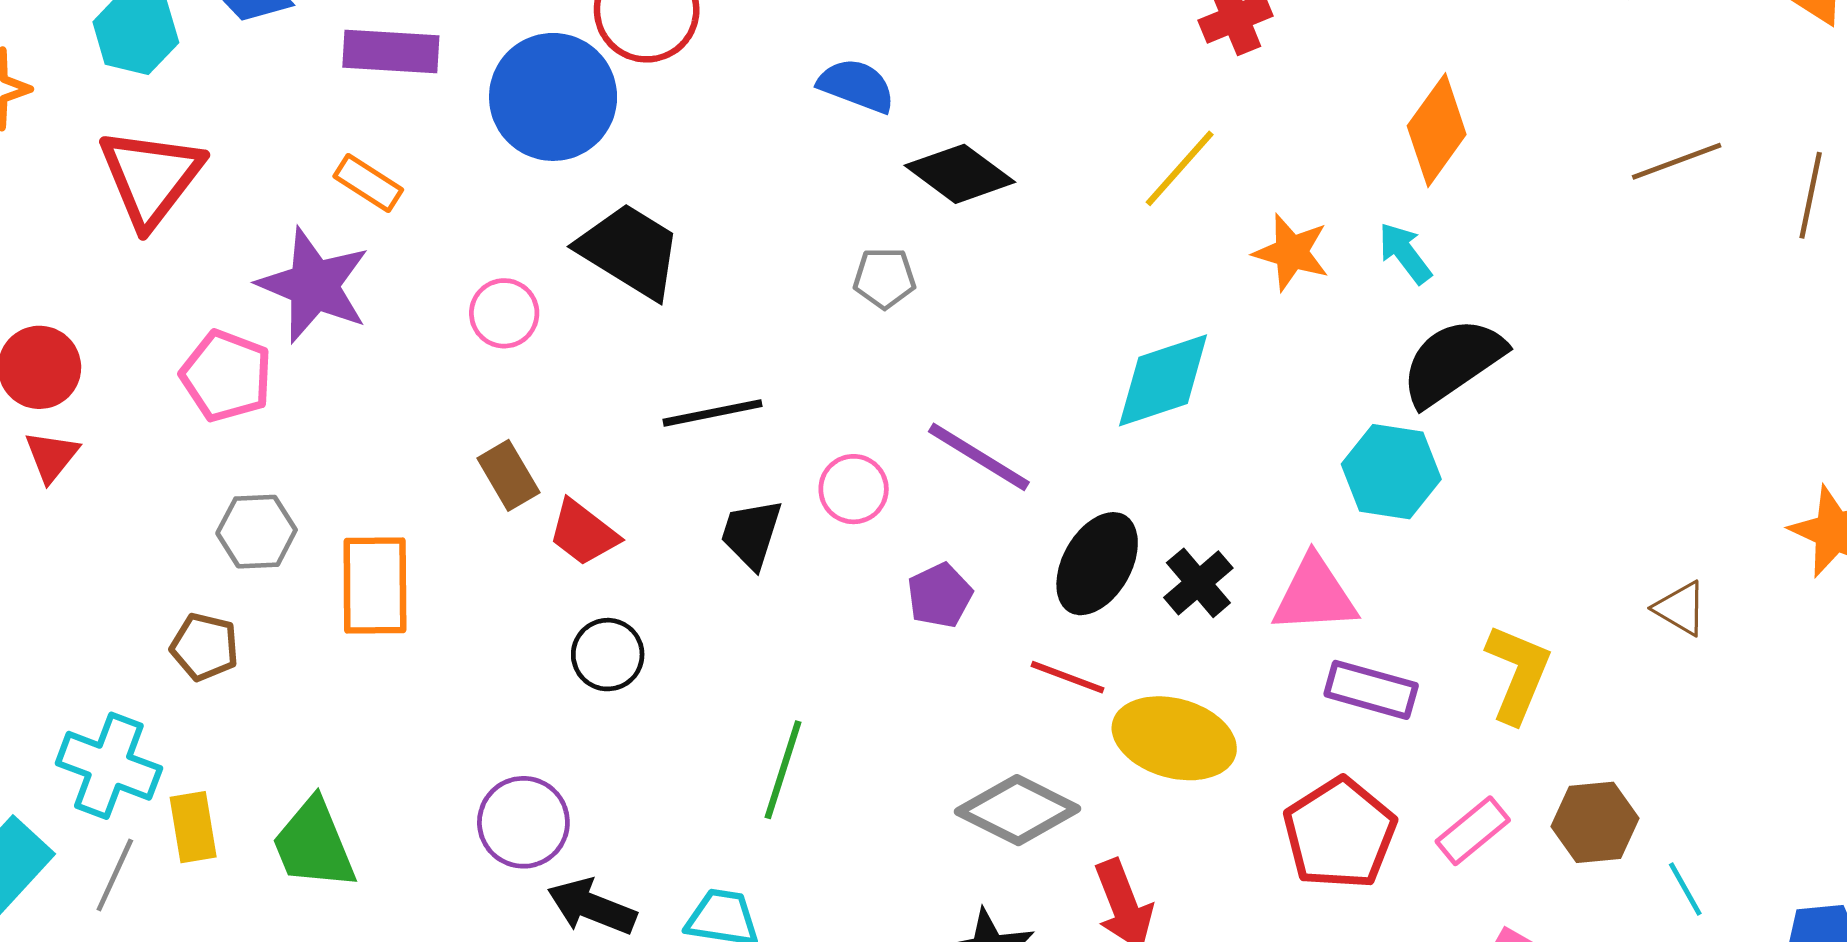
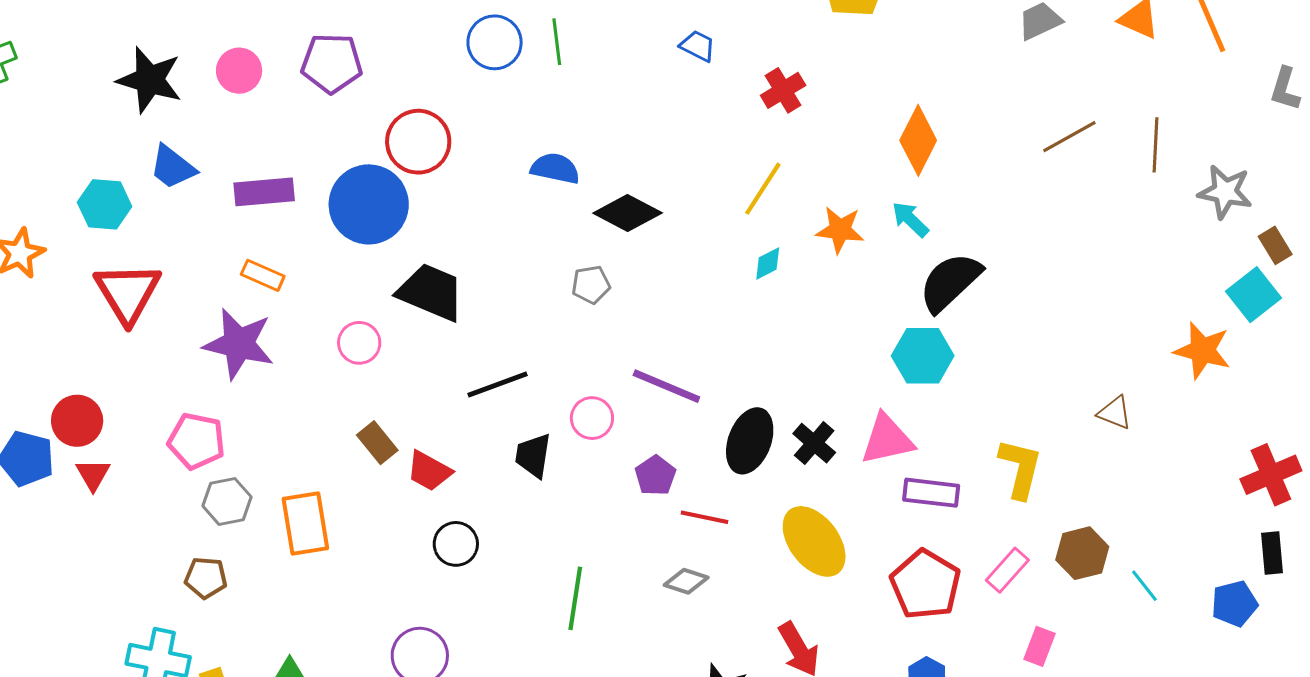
pink pentagon: (226, 376) -> (196, 441), moved
cyan diamond: (1163, 380) -> (768, 264), moved, size x0.5
red line: (1068, 677) -> (704, 517), moved
yellow ellipse: (1174, 738) -> (814, 541), turned 46
gray diamond: (1018, 810) -> (686, 581), moved, size x0.6

